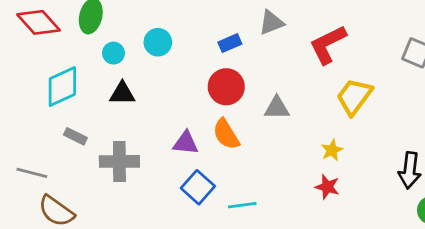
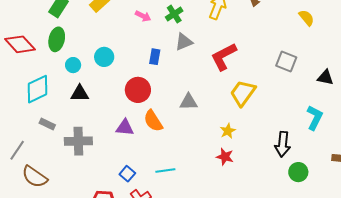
blue rectangle: (230, 43) -> (155, 57), turned -56
red circle: (226, 87) -> (138, 90), moved
gray line: (32, 173) -> (17, 150), turned -70
blue square: (198, 187) -> (127, 174), moved, size x0.7

